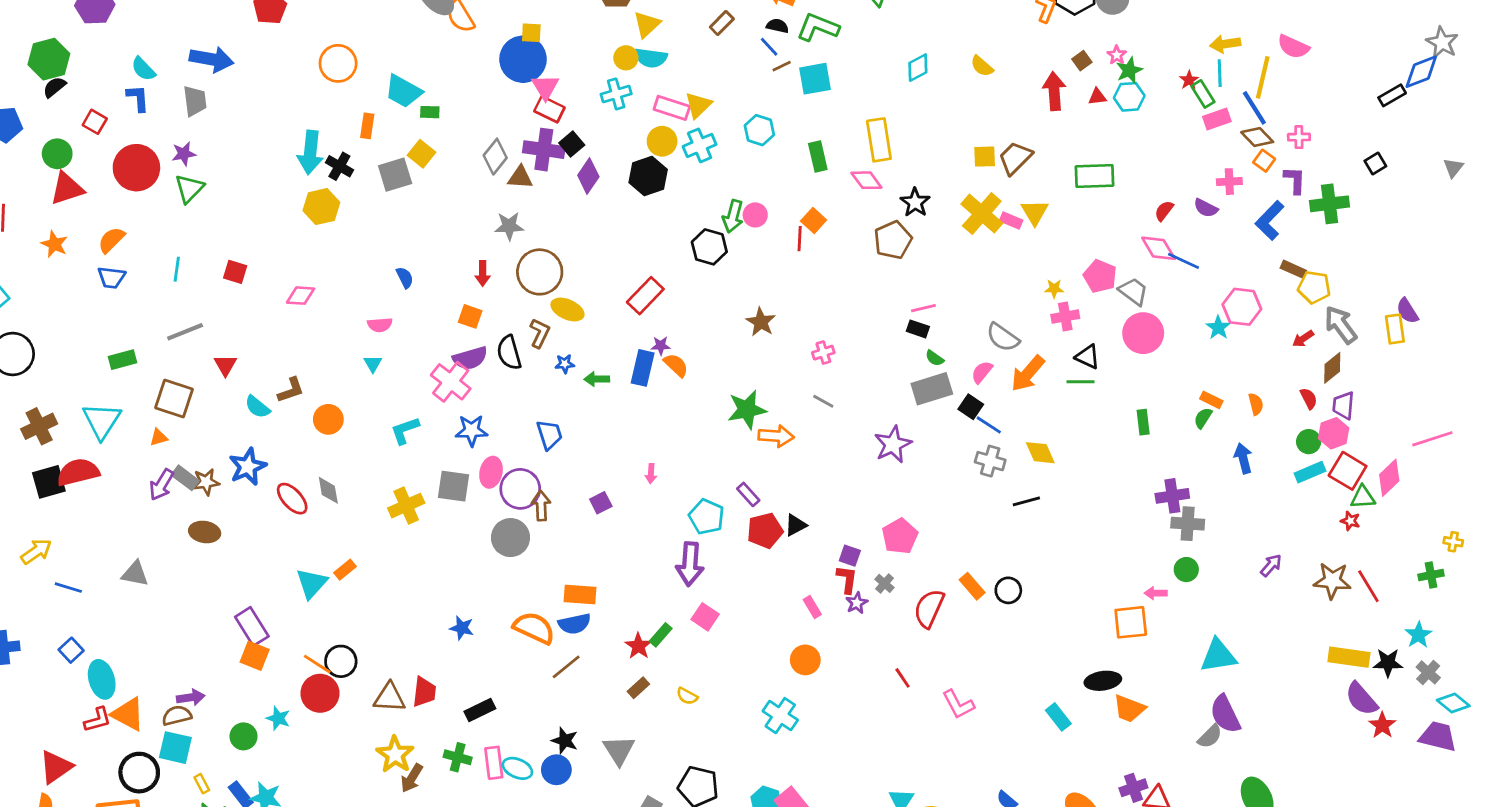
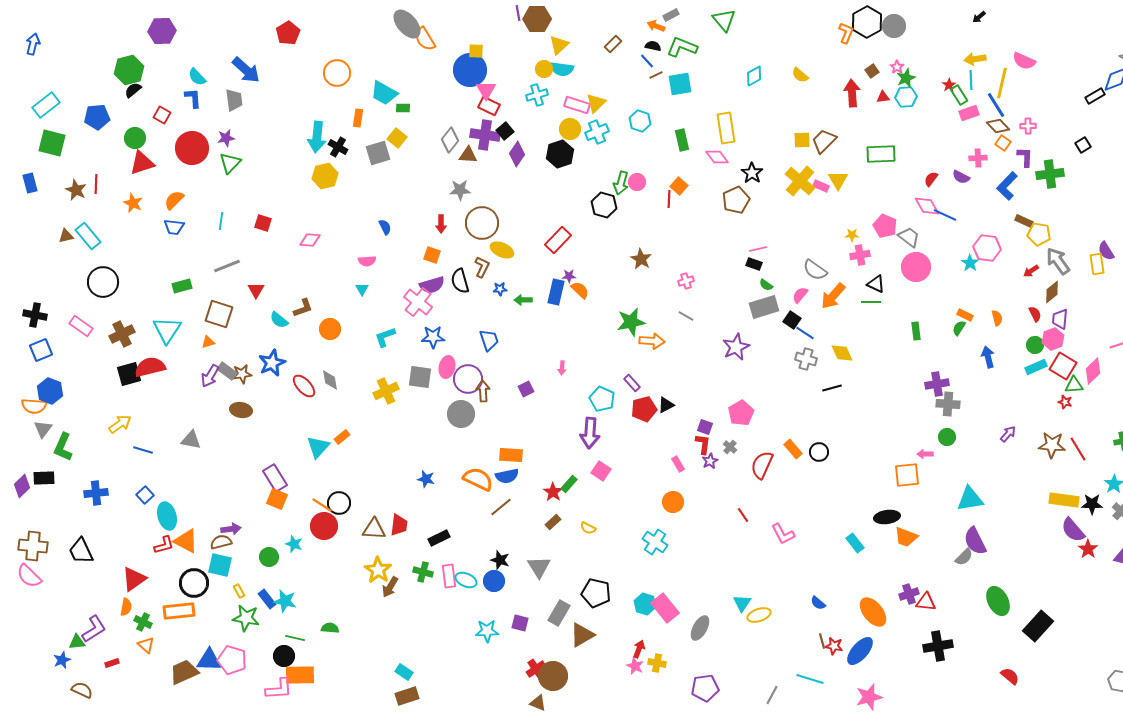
blue arrow: (212, 59) -> (246, 70), turned 32

